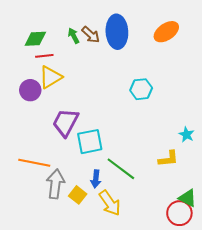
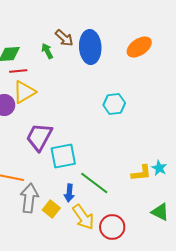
brown arrow: (91, 35) -> (64, 38), moved
cyan star: (186, 135) -> (159, 168), moved
red circle: (179, 213) -> (112, 227), moved

